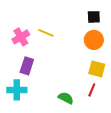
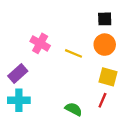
yellow line: (46, 33) -> (74, 53), moved
pink cross: (21, 37) -> (40, 43), moved, turned -30
purple rectangle: (27, 66) -> (18, 74), moved, turned 30

